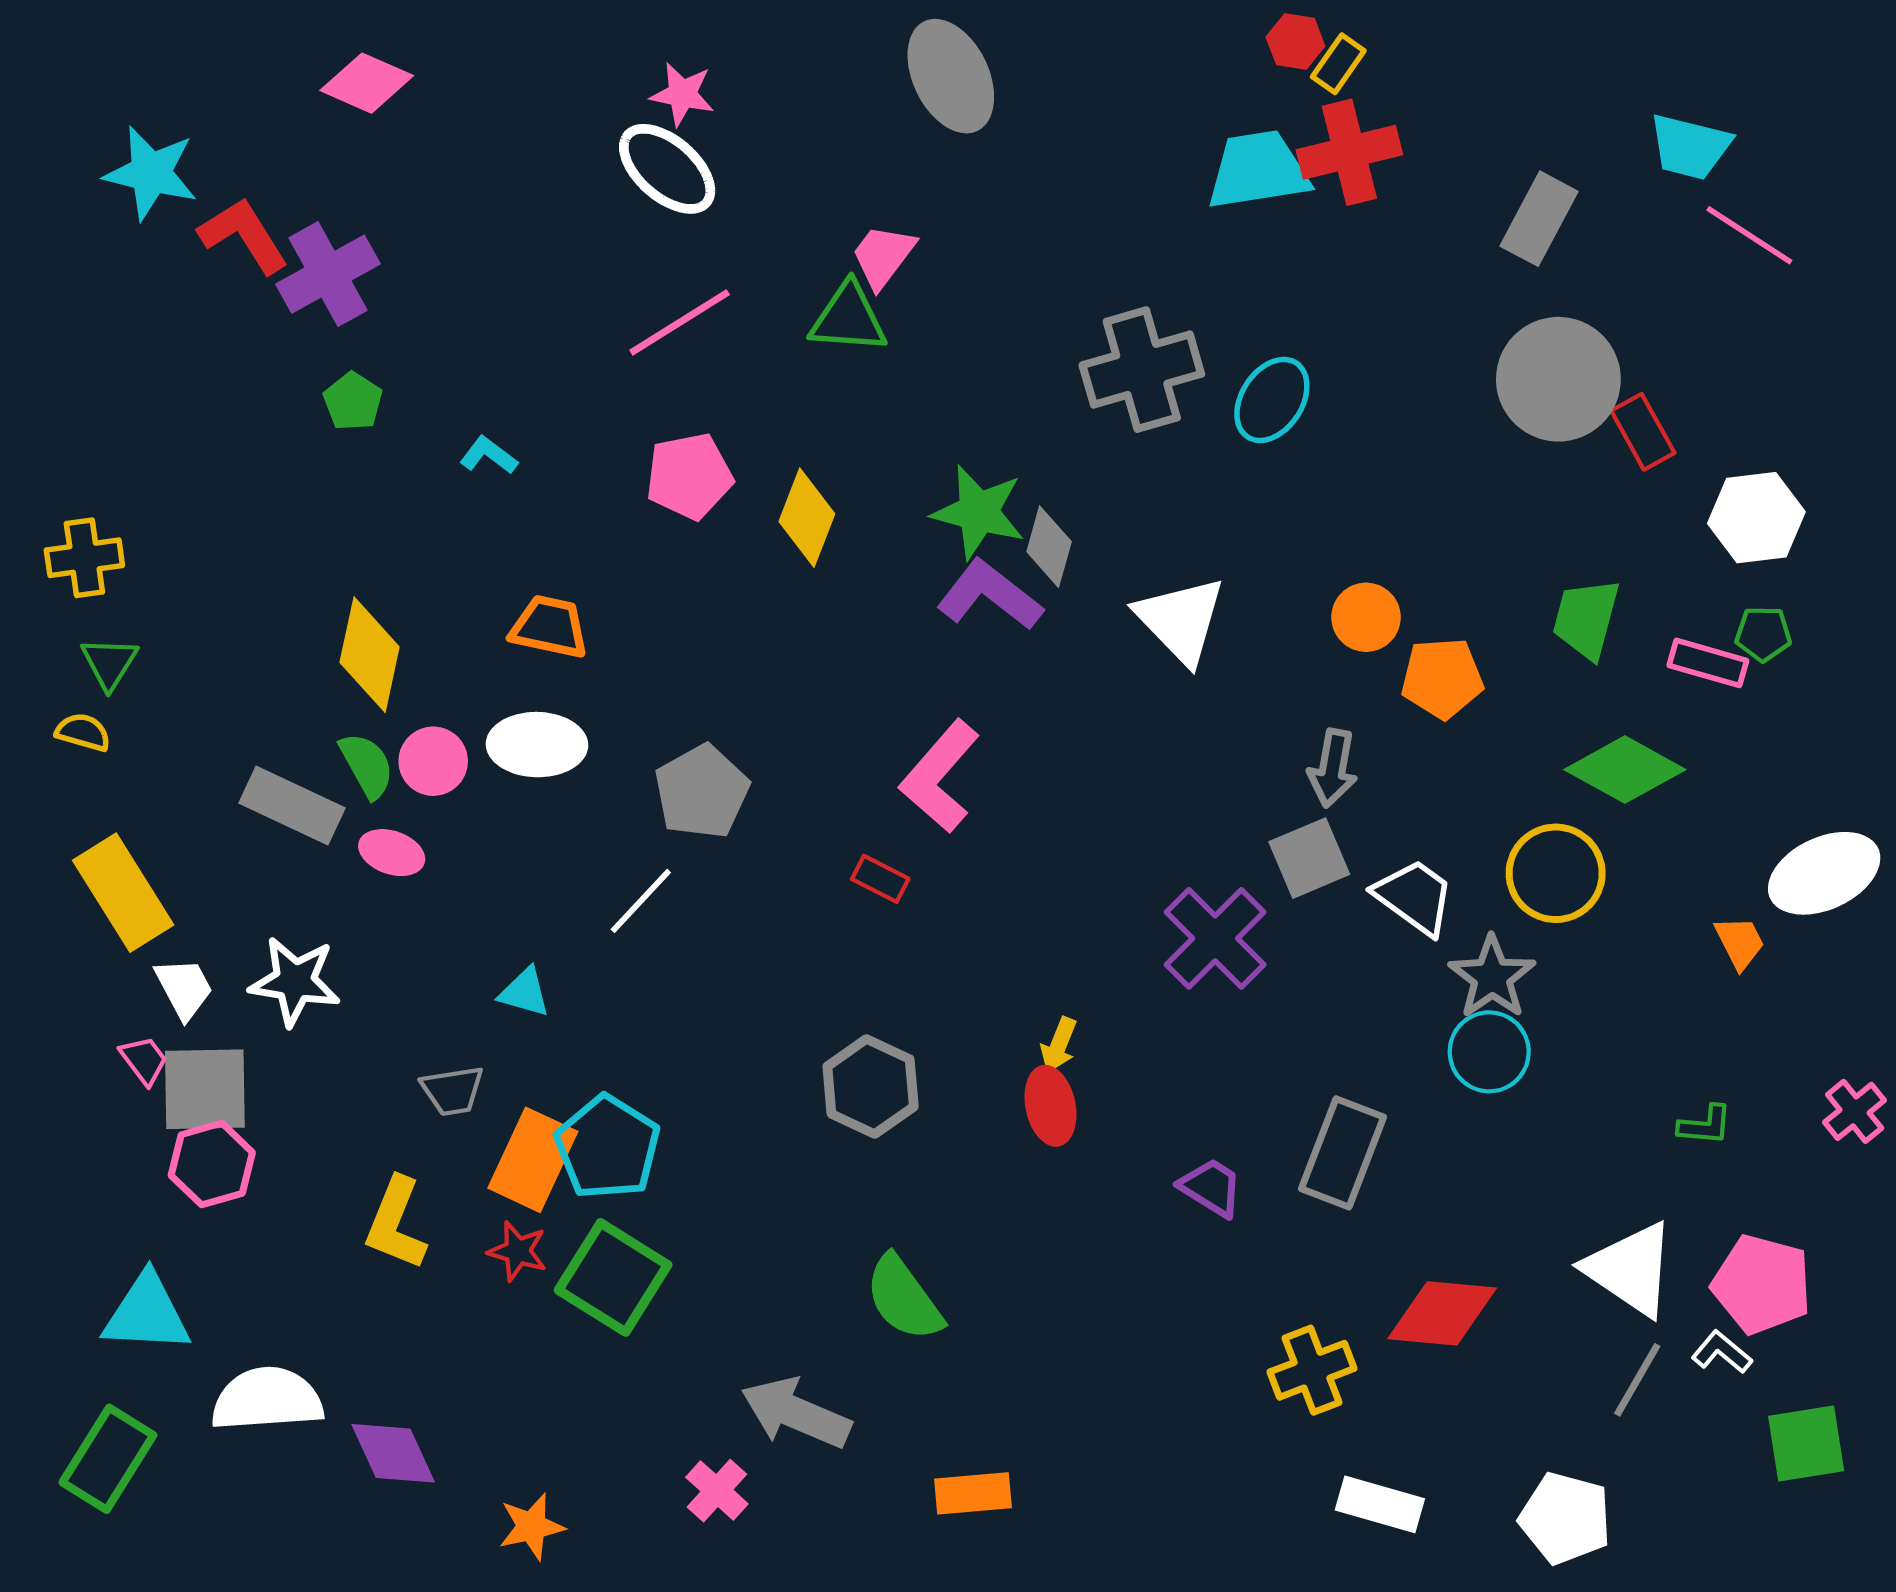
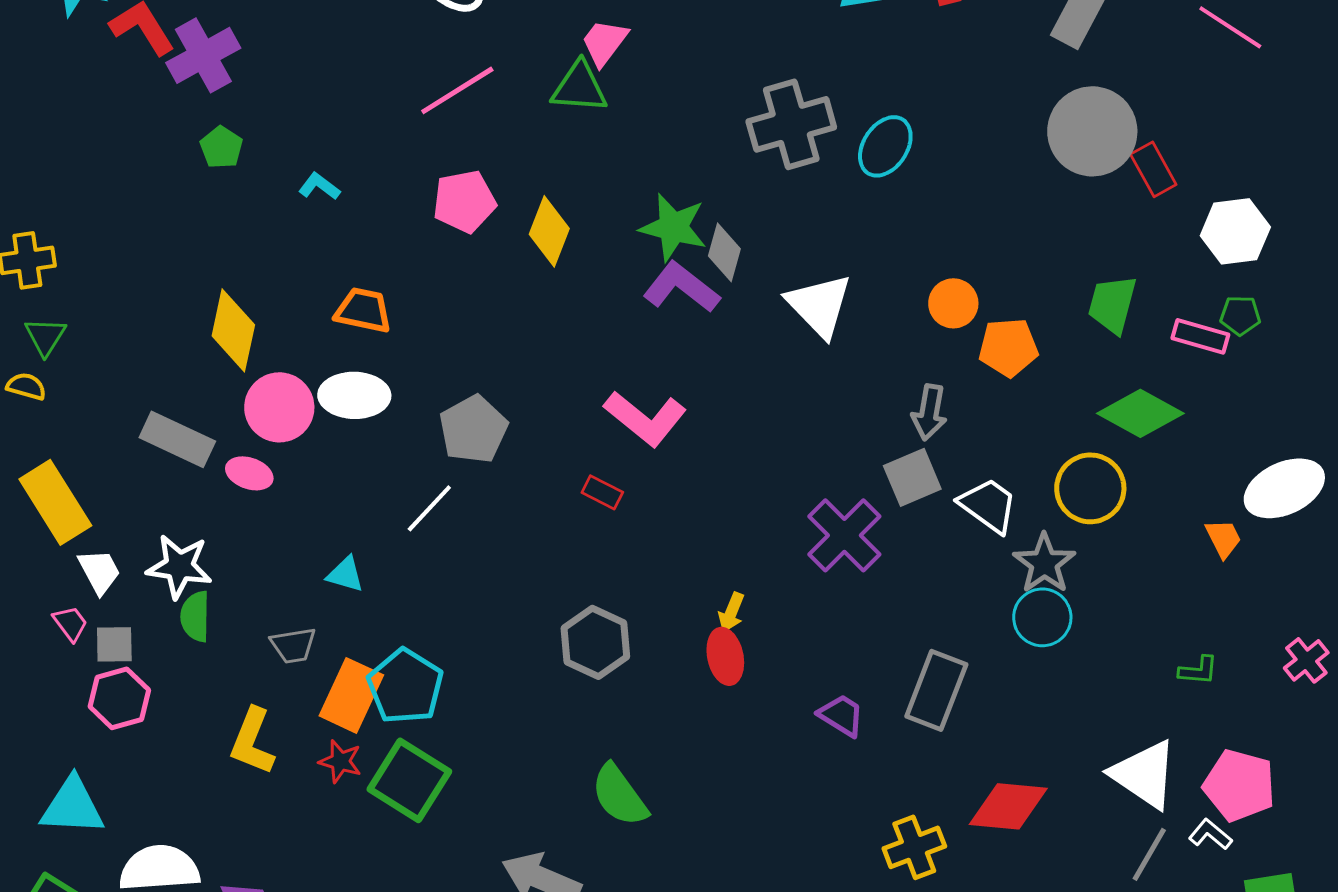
pink circle: (433, 761) -> (279, 407), size x1.4
green semicircle: (367, 765) -> (195, 616), moved, turned -150
pink L-shape: (940, 776) -> (645, 418), turned -92
gray square: (205, 1089) -> (114, 644), size x0.6

